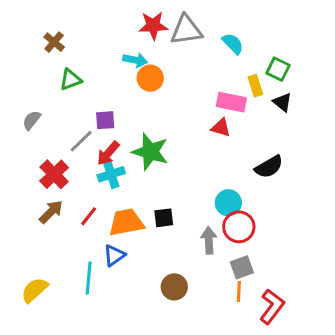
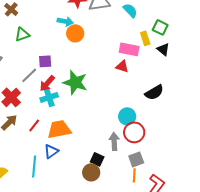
black square: (164, 218) -> (97, 159), moved, turned 32

